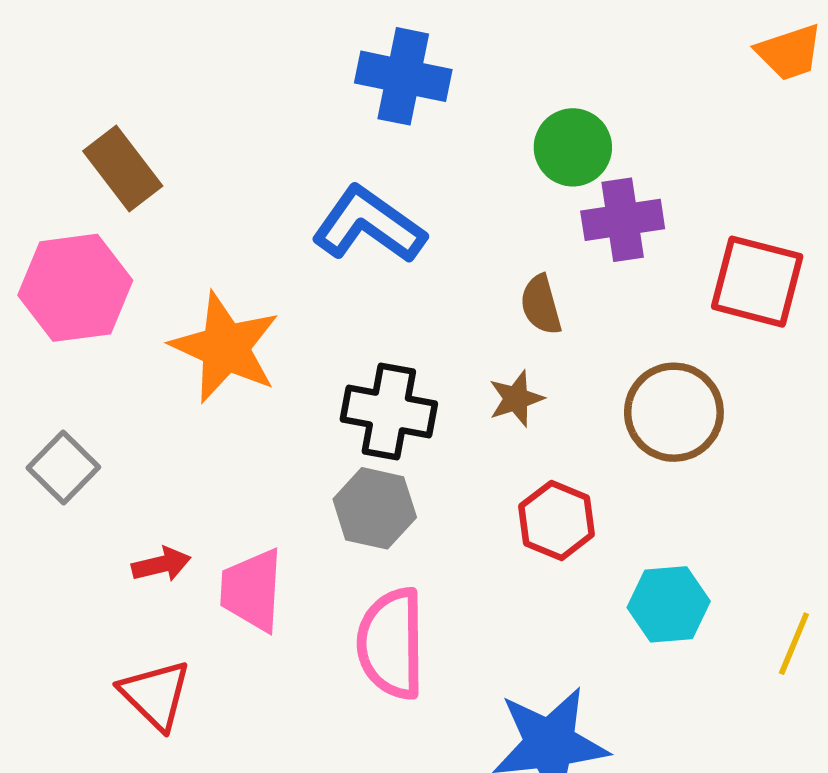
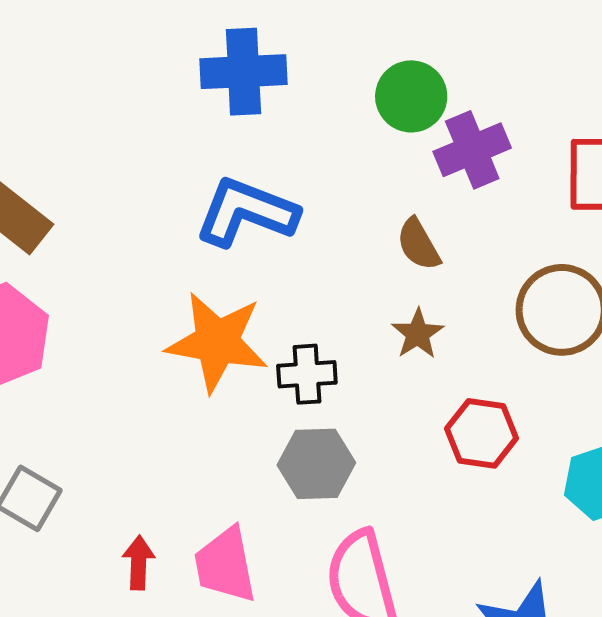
orange star: (225, 347) -> (217, 342), moved
black cross: (389, 411) -> (307, 374), size x0.7
red arrow: (161, 564) -> (139, 563), turned -60

